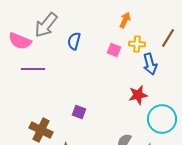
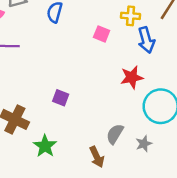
pink square: (114, 50) -> (102, 34), moved

